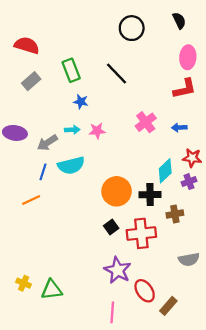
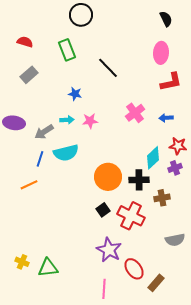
black circle: (132, 28) -> (81, 15), moved
red semicircle: (27, 45) -> (25, 42), size x0.7
pink ellipse: (188, 57) -> (161, 53), moved
green rectangle: (71, 70) -> (67, 50), moved
red cross: (141, 233) -> (131, 216), turned 32

